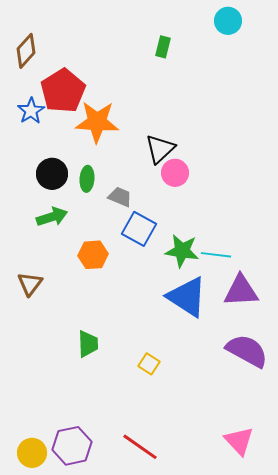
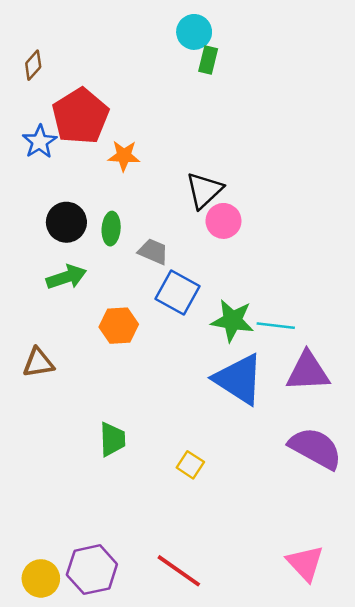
cyan circle: (228, 21) -> (194, 32), moved
brown diamond: (26, 51) -> (33, 65), size x0.7
orange star: (97, 122) -> (124, 156), size x0.6
brown triangle: (30, 284) -> (38, 363), turned 44

